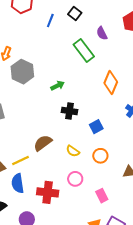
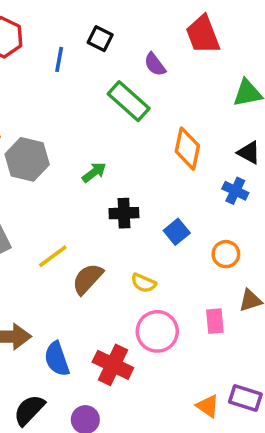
orange circle: (100, 156) -> (226, 254), moved
yellow line: (21, 160) -> (53, 256), moved
pink circle: (75, 179) -> (157, 331), size x1.5
red cross: (48, 192) -> (113, 365), turned 30
pink rectangle: (102, 196) -> (215, 321), moved, turned 32

